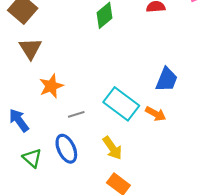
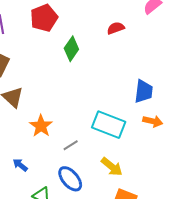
orange arrow: (156, 114) -> (153, 121), moved
blue arrow: (19, 120) -> (20, 165), size x0.7

